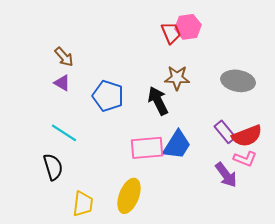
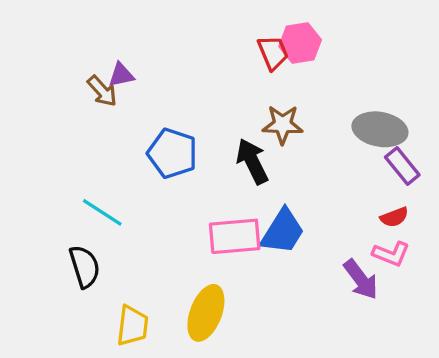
purple triangle: (62, 83) -> (121, 75), moved, turned -42
purple rectangle: (225, 132) -> (402, 166), moved
red semicircle: (247, 136) -> (394, 217), size x0.6

